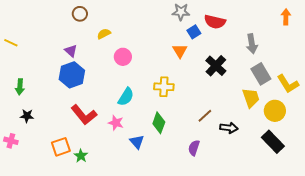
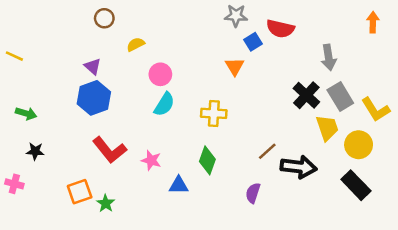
black cross: (216, 66) -> (306, 95), moved
green arrow: (20, 87) -> (26, 113), turned -77
cyan semicircle: (126, 97) -> (164, 104), moved
black arrow: (229, 128) -> (299, 167), size x1.5
blue triangle: (137, 142) -> (179, 185), turned -49

